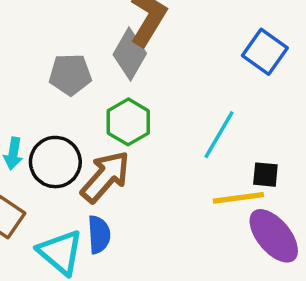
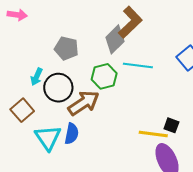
gray pentagon: (70, 75) -> (66, 48), moved
cyan line: (219, 135) -> (138, 66), moved, turned 52

